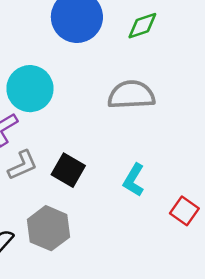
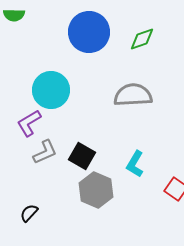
gray hexagon: (49, 228) -> (96, 190), moved

